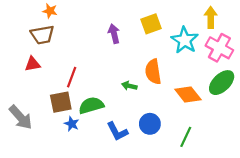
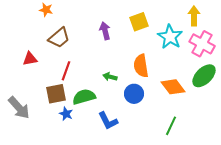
brown trapezoid: (42, 35) -> (59, 38), moved, turned -30
green arrow: (129, 86) -> (110, 77), moved
blue circle: (150, 124) -> (134, 94), moved

